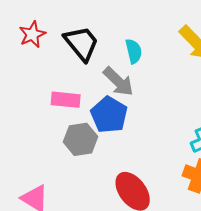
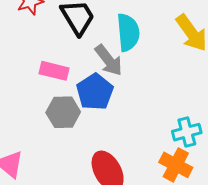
cyan semicircle: (134, 51) -> (128, 32), size x1.5

